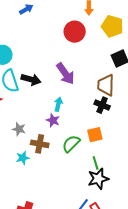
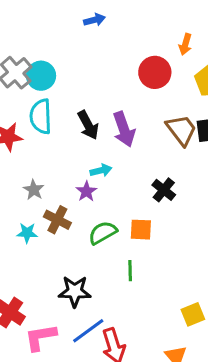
black arrow: (31, 79) -> (88, 125), moved, turned 30
brown trapezoid: (106, 85) -> (181, 130), moved, turned 125
cyan arrow: (58, 104) -> (101, 170), turned 48
black star: (98, 179) -> (75, 291), moved

